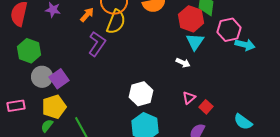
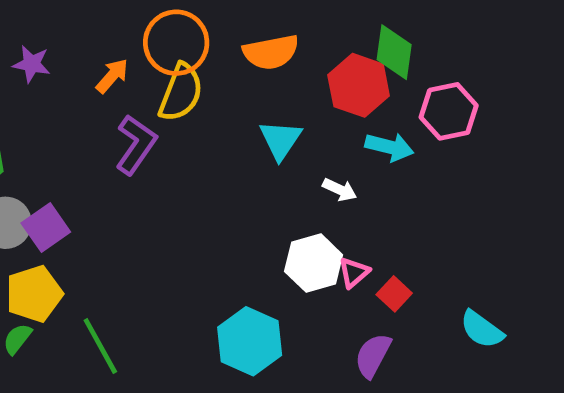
cyan triangle: (195, 42) -> (280, 140), moved
cyan arrow: (245, 45) -> (389, 147), moved
white hexagon: (141, 94) -> (314, 263), moved

